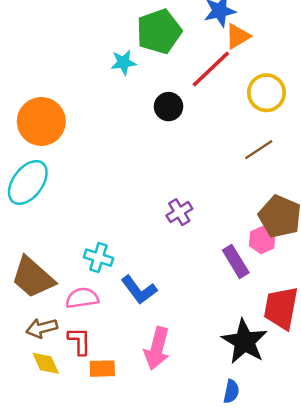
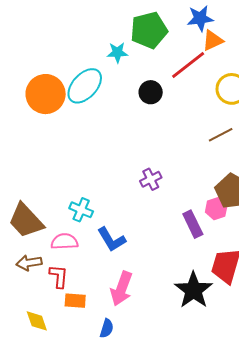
cyan ellipse: (28, 182) -> (85, 86), moved
yellow diamond: (46, 363) -> (37, 321), moved
blue semicircle: (231, 391) -> (107, 328), moved

